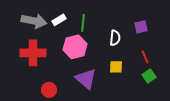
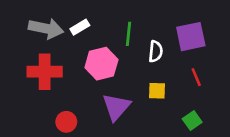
green line: (83, 23) -> (129, 34), moved
purple square: (141, 27) -> (191, 37), size x1.6
green square: (149, 76) -> (192, 120), moved
purple triangle: (86, 79) -> (116, 107), turned 30

